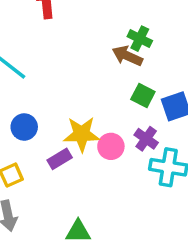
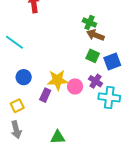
brown arrow: (127, 56) -> (95, 35), moved
purple rectangle: (60, 159) -> (45, 95), turned -32

